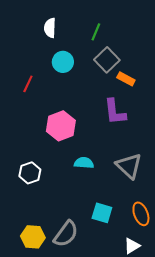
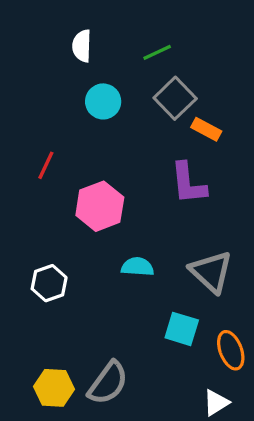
green line: (96, 32) -> (157, 52), turned 42
red line: (28, 84) -> (46, 165), moved
cyan square: (102, 213) -> (182, 329), moved

